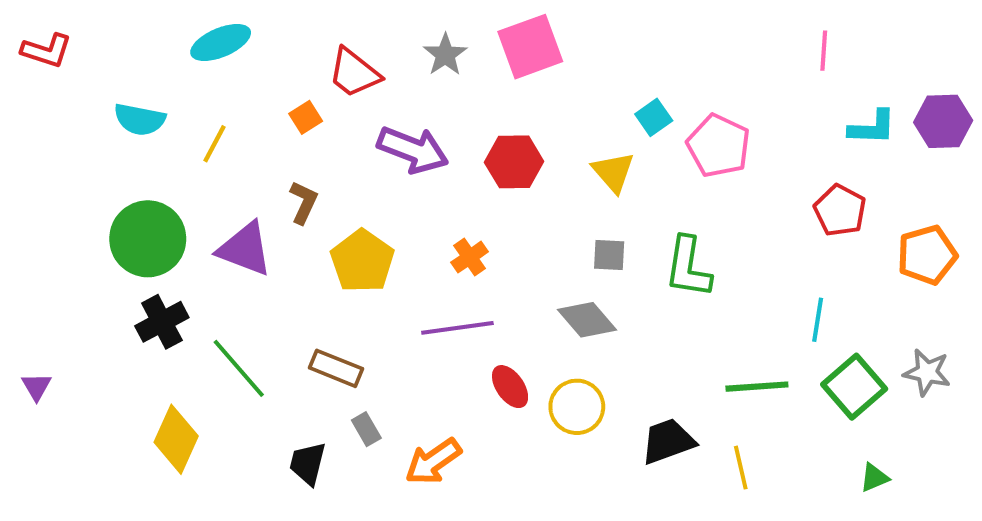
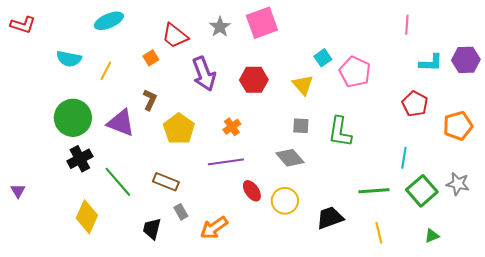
purple arrow: (413, 150) -> (204, 74), turned 48
yellow line: (741, 468) -> (379, 233), moved

